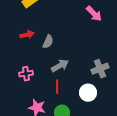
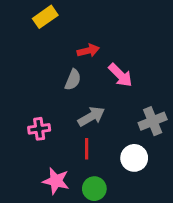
pink arrow: (94, 14) -> (120, 75), moved
red arrow: (27, 35) -> (88, 51), moved

